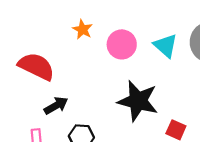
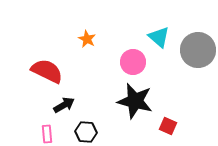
pink circle: (122, 44) -> (133, 62), moved
cyan triangle: (166, 46) -> (159, 37), moved

